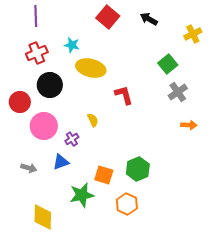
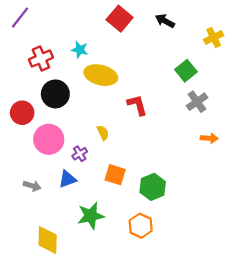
purple line: (36, 16) -> (20, 18), moved, turned 40
orange square: (104, 175) -> (115, 175), moved

